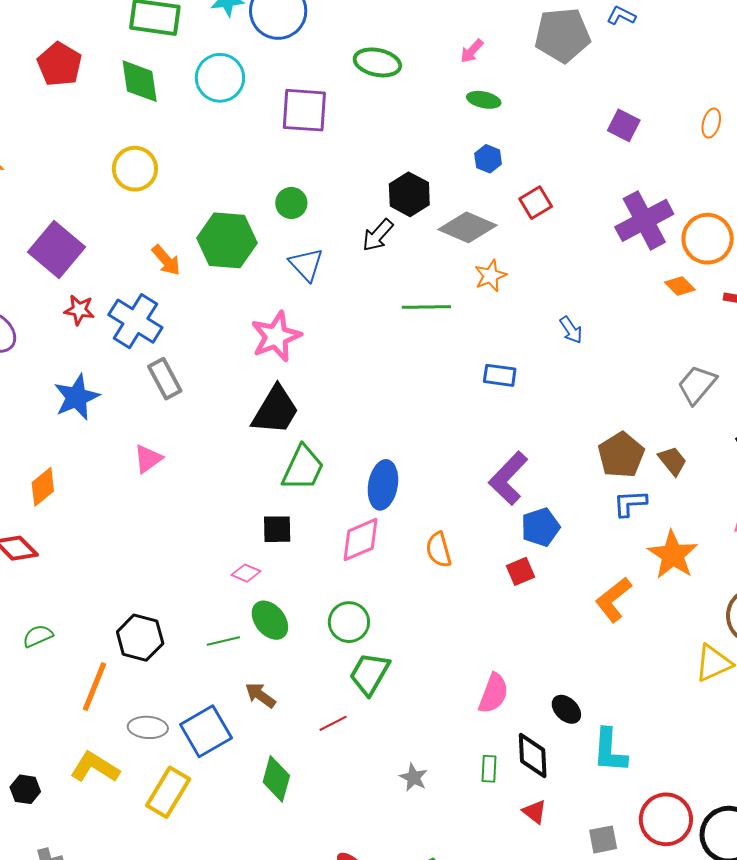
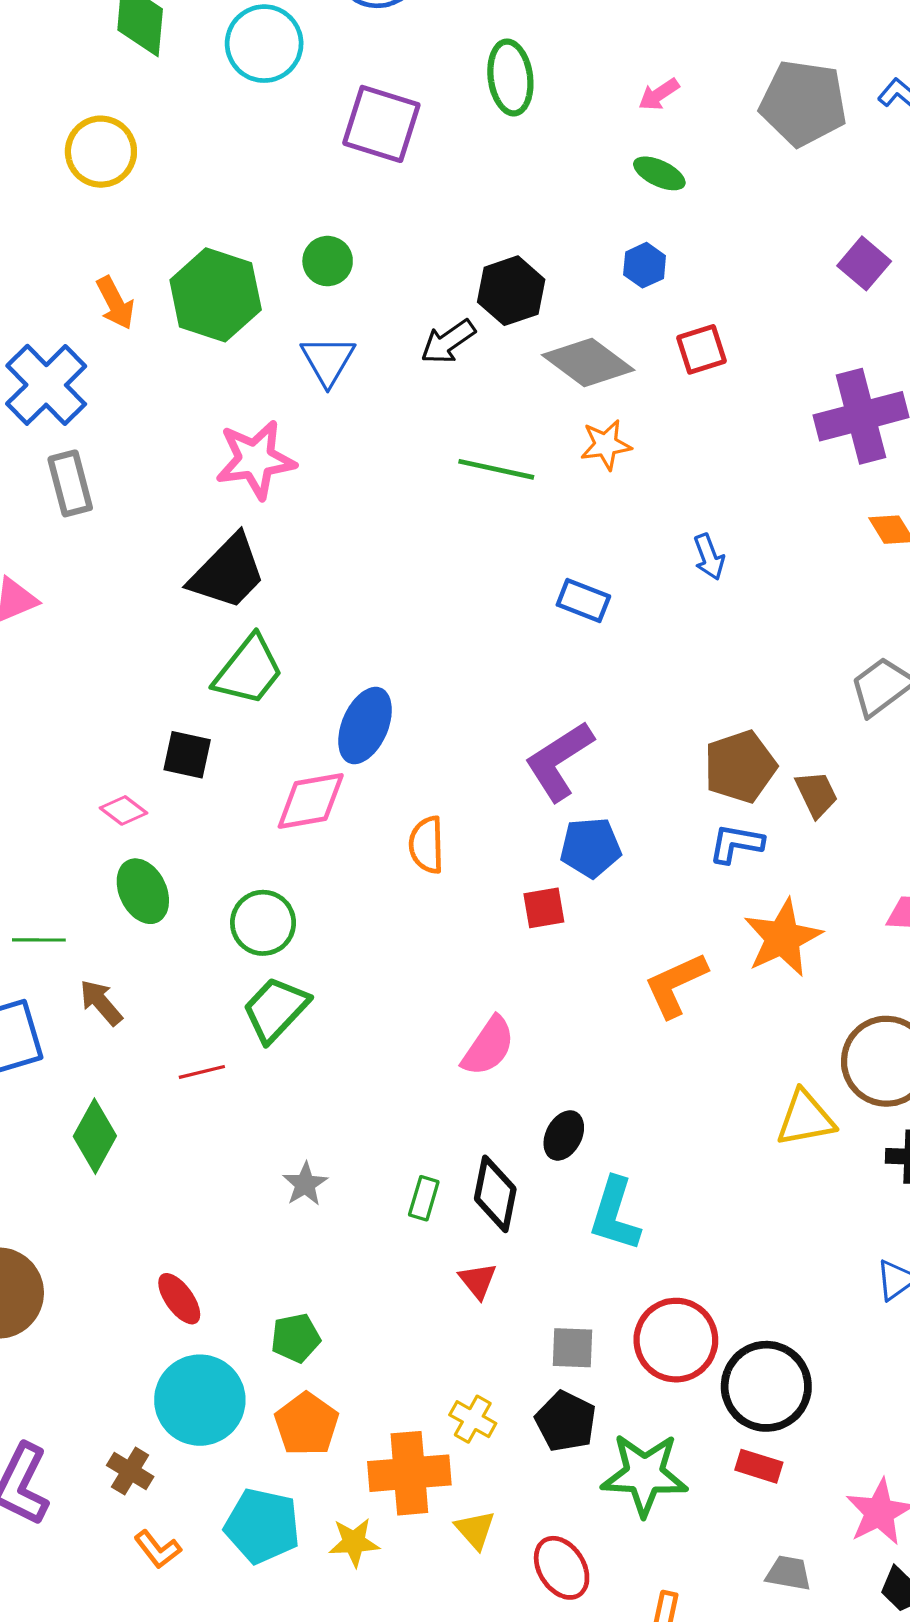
green ellipse: (377, 62) -> (510, 77), turned 57
green line: (223, 641) -> (39, 940), moved
pink semicircle: (493, 693) -> (488, 1046), moved
black ellipse: (566, 709) -> (564, 1135), turned 60

